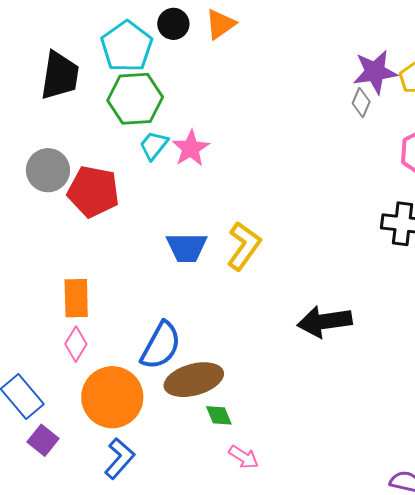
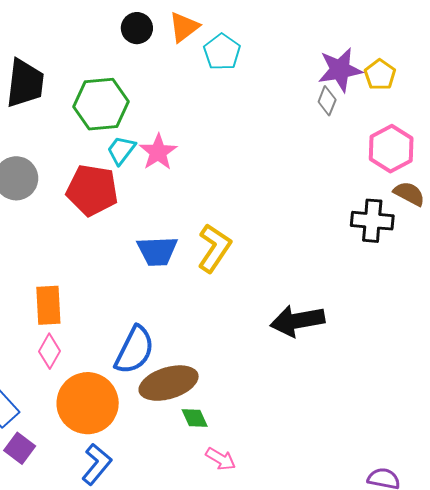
cyan pentagon: (127, 46) -> (222, 52), moved, size x0.7
red pentagon: (93, 192) -> (92, 190), moved

